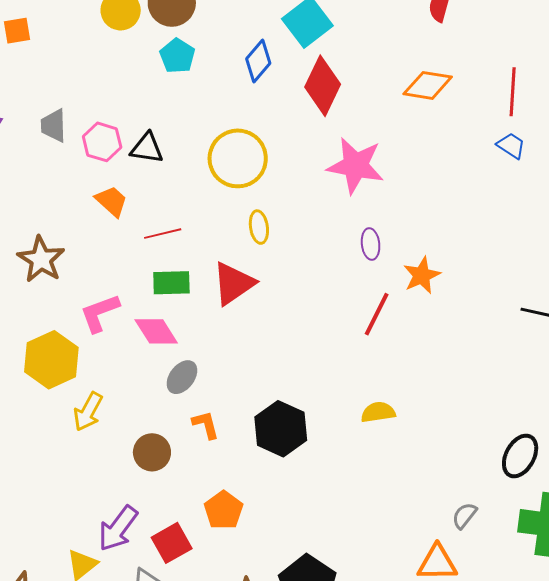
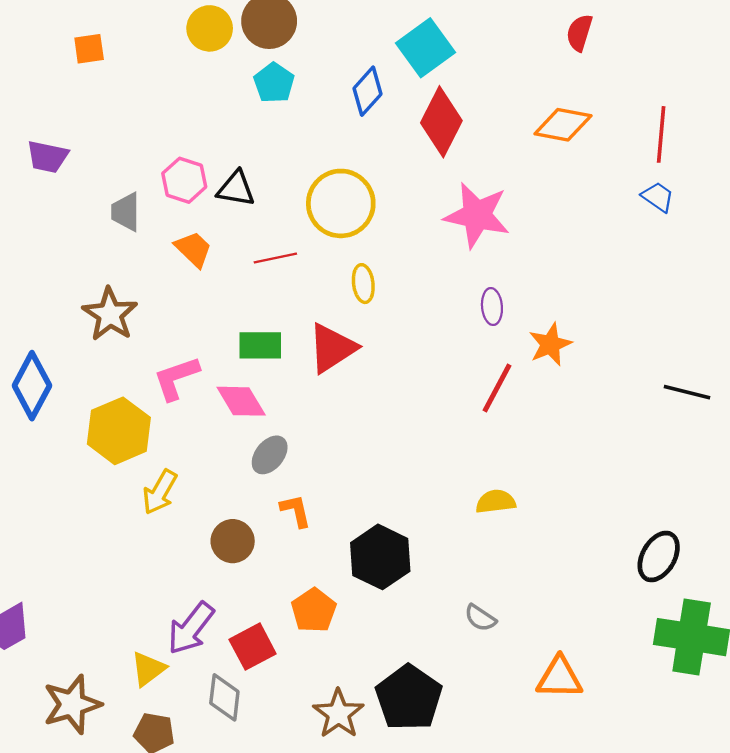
gray trapezoid: (54, 126) -> (126, 212), moved
red line: (163, 234) -> (275, 258), moved
black hexagon: (281, 429) -> (380, 557), moved
gray semicircle: (464, 516) -> (480, 618), moved, turned -96

